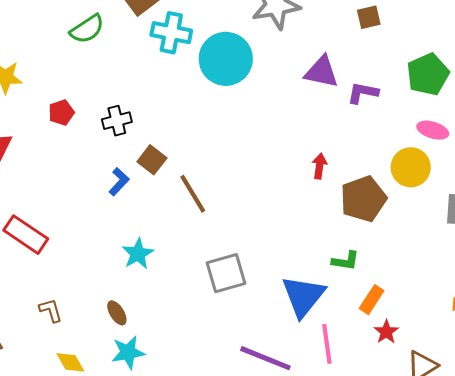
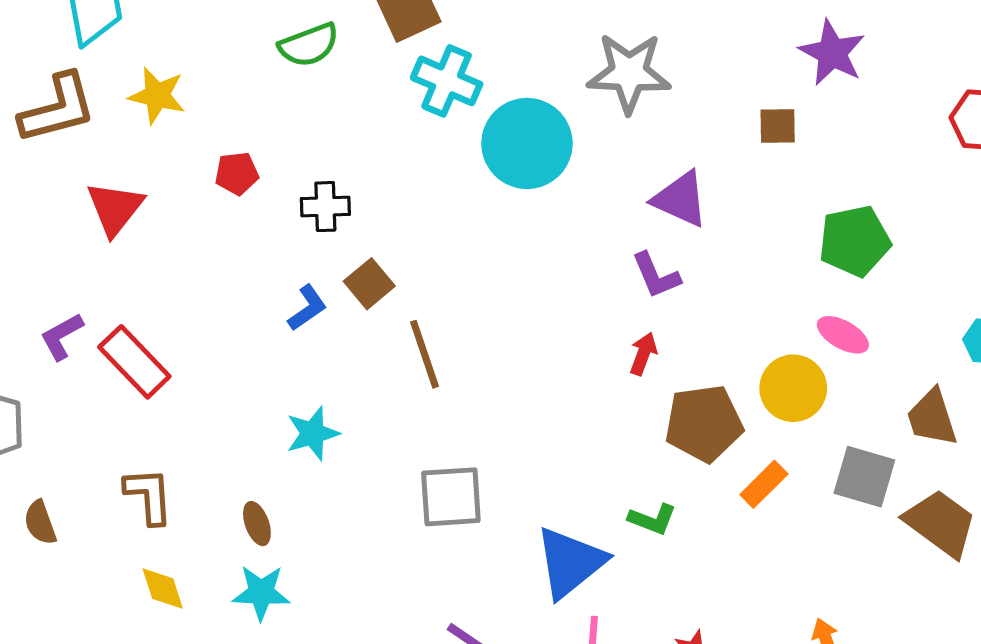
purple L-shape: (363, 93) -> (656, 275), moved, turned -136
orange rectangle: (372, 300) -> (764, 484), moved
brown L-shape: (51, 310) -> (149, 496), size x1.4

